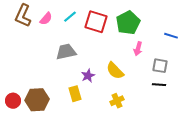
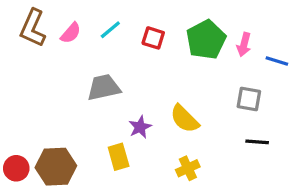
red square: (96, 22) -> (153, 38), size x0.6
pink arrow: (138, 49) -> (244, 45), moved
gray square: (160, 66) -> (249, 99), moved

